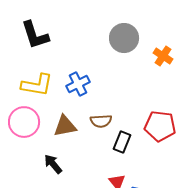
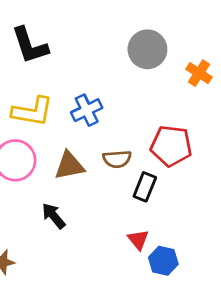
red pentagon: (160, 126) -> (171, 146), moved

